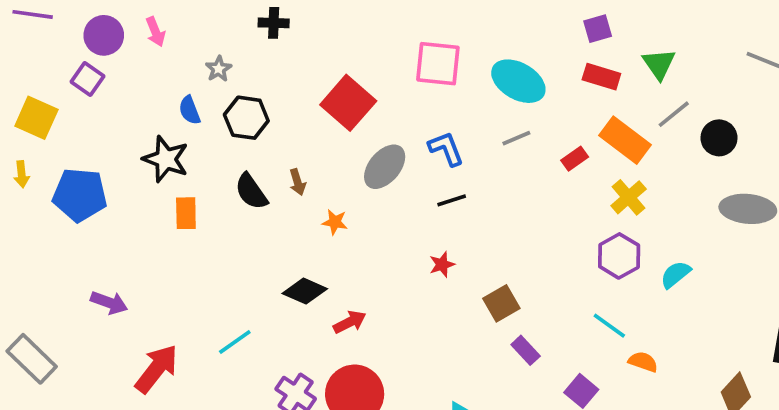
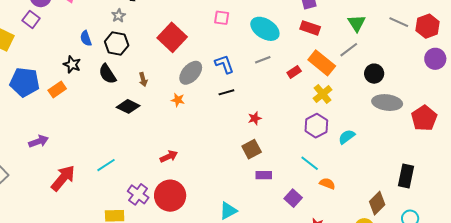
pink square: (438, 64) -> (222, 18), size x0.6
green triangle: (659, 64) -> (357, 23), moved
gray star: (219, 69) -> (119, 16), moved
black circle: (719, 138) -> (374, 74), moved
black star: (166, 159) -> (72, 64), size x0.7
black semicircle: (251, 192) -> (107, 74), moved
orange rectangle: (186, 213) -> (57, 89), moved, turned 54
orange star: (335, 222) -> (178, 100), moved
red star: (442, 264) -> (255, 118), moved
black diamond: (305, 291) -> (128, 106), moved
purple arrow: (109, 303) -> (39, 141), turned -42
purple rectangle: (526, 350) -> (264, 175), turned -49

